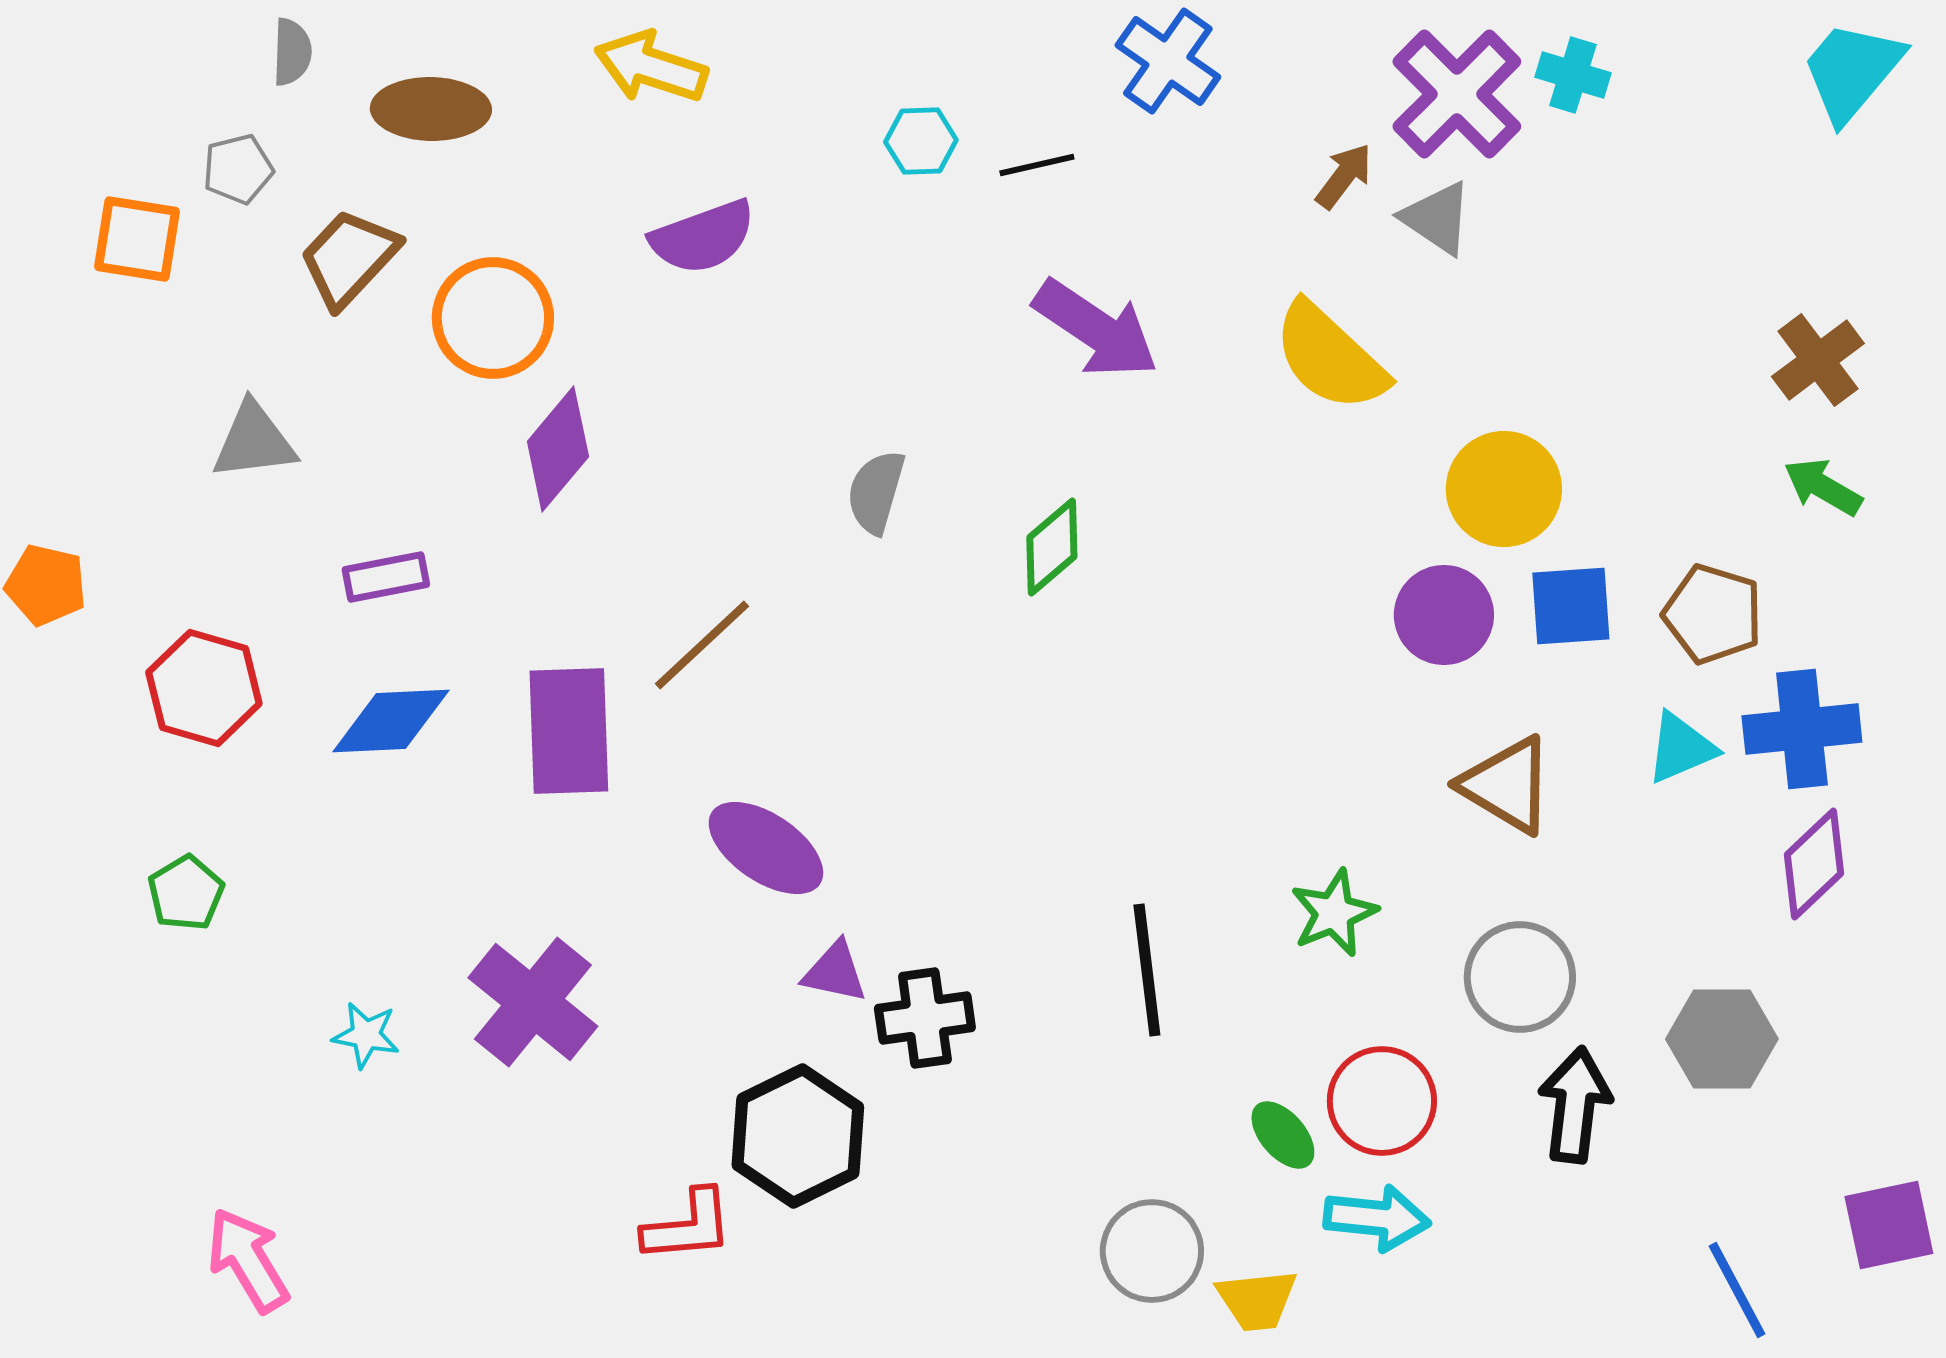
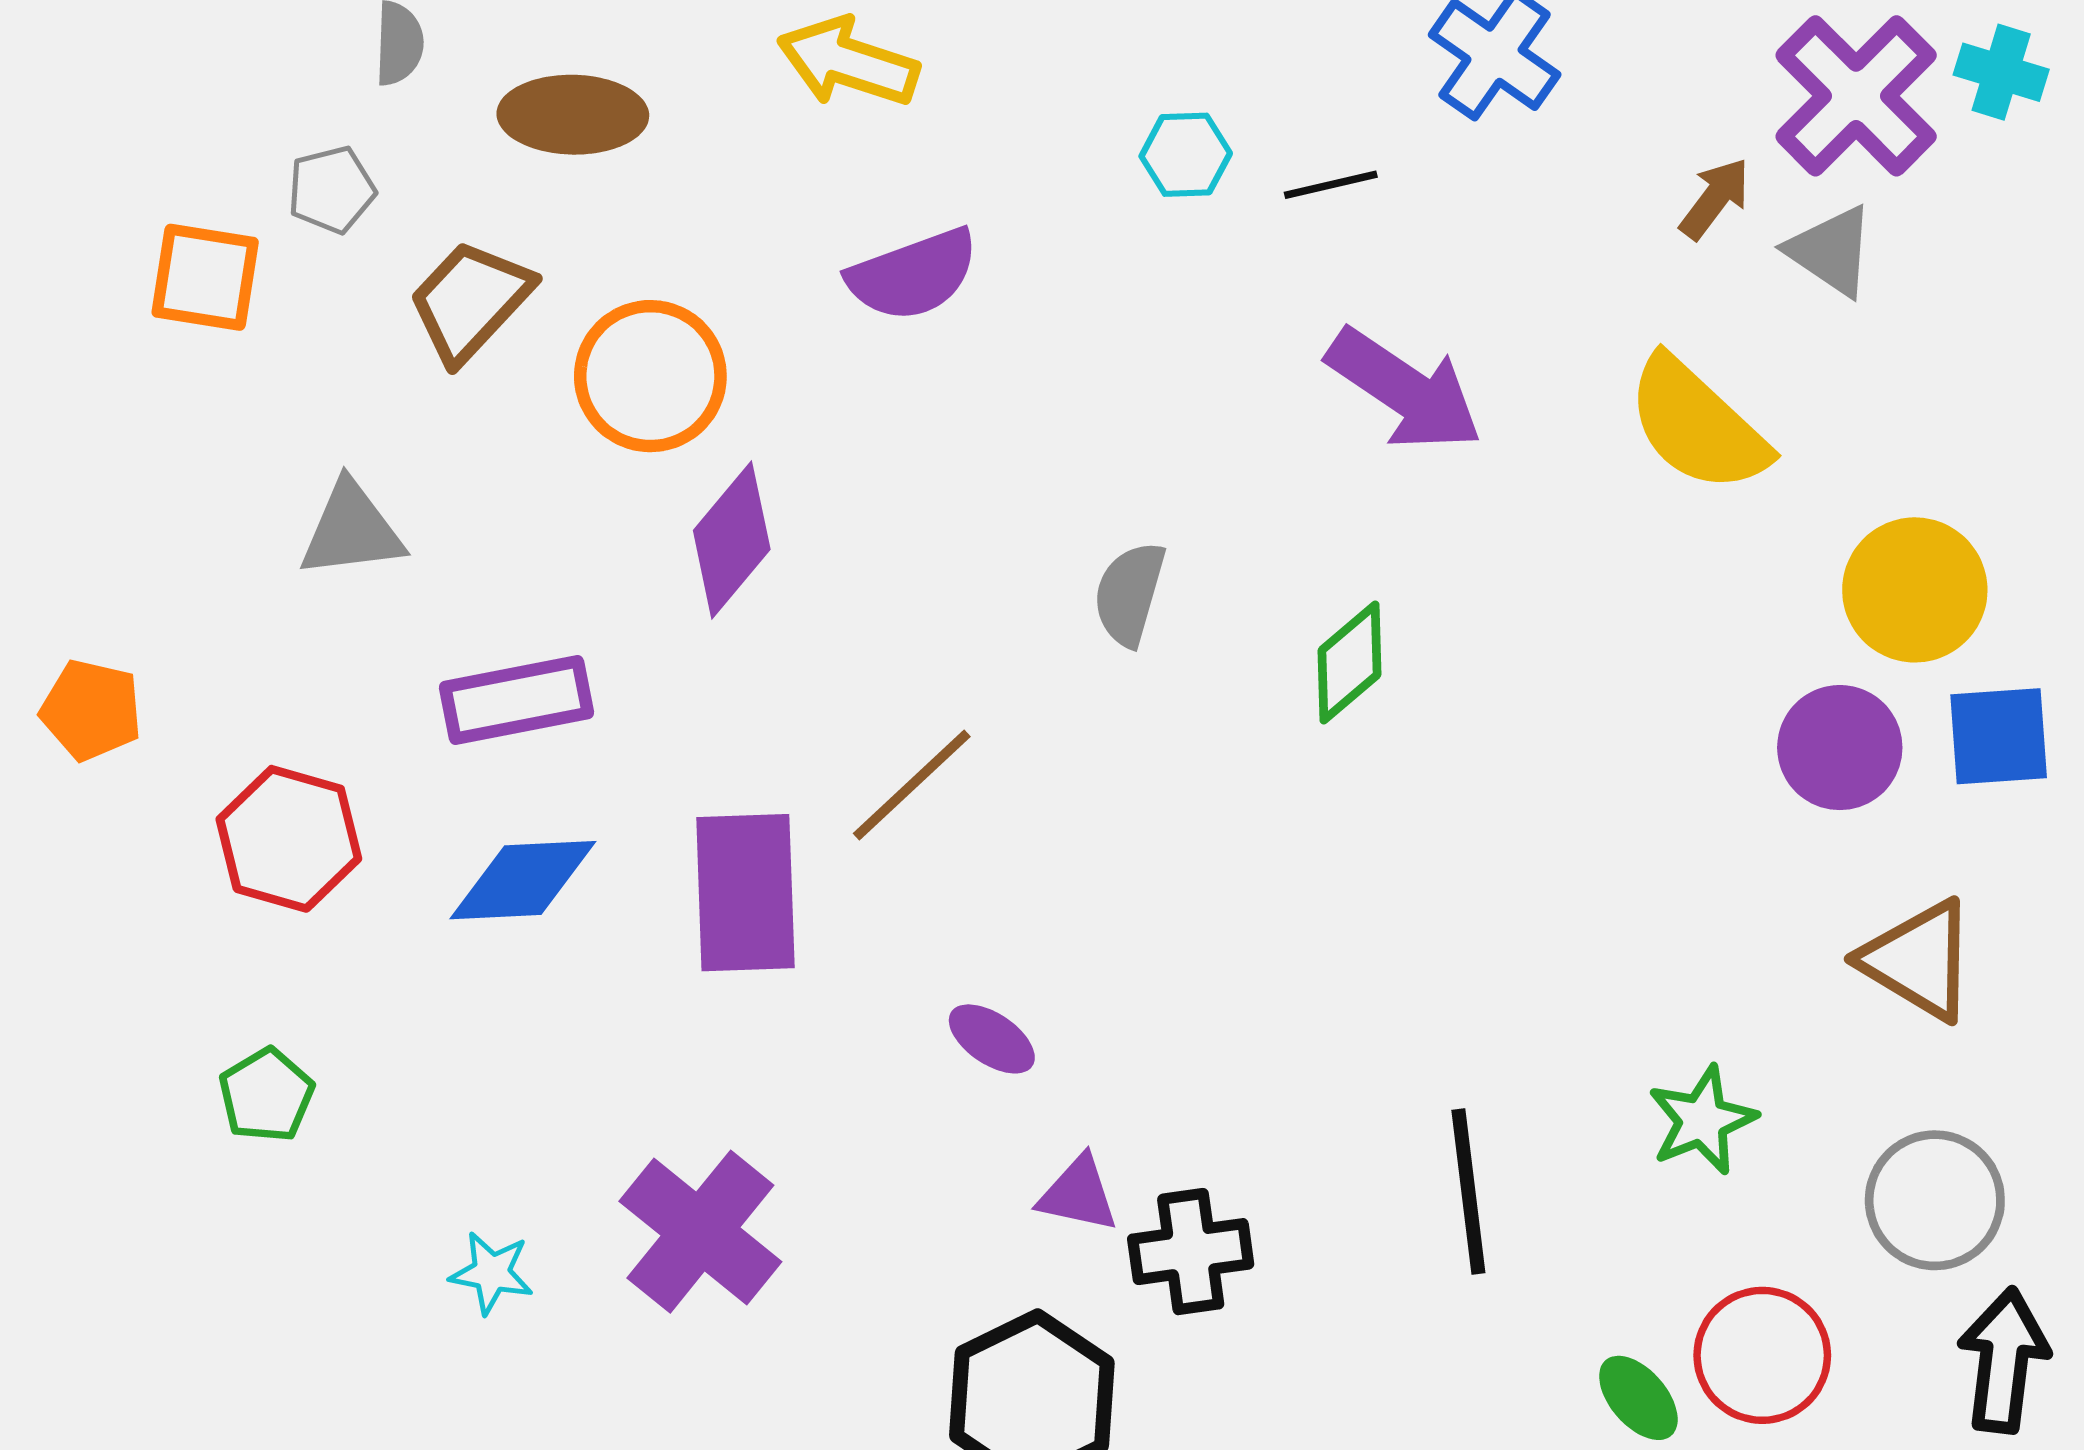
purple rectangle: (386, 577) -> (517, 700), size x1.4
purple ellipse: (766, 848) -> (992, 1039), size x0.6

